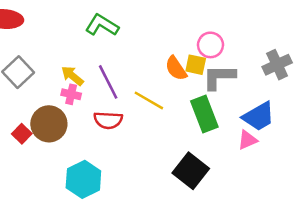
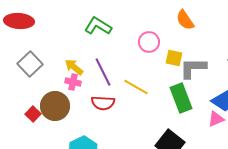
pink circle: (210, 45) -> (149, 42), moved
orange semicircle: (176, 68) -> (185, 20), moved

